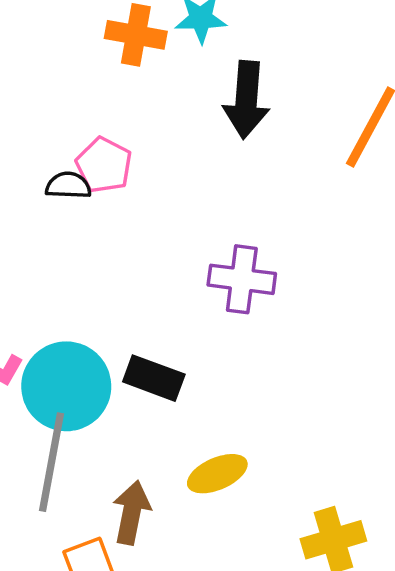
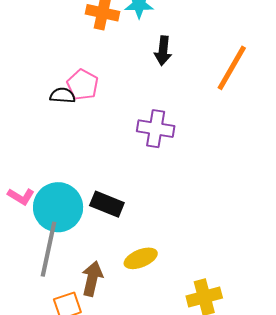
black arrow: (246, 100) -> (163, 51), size x0.7
purple cross: (242, 279) -> (156, 129), moved

